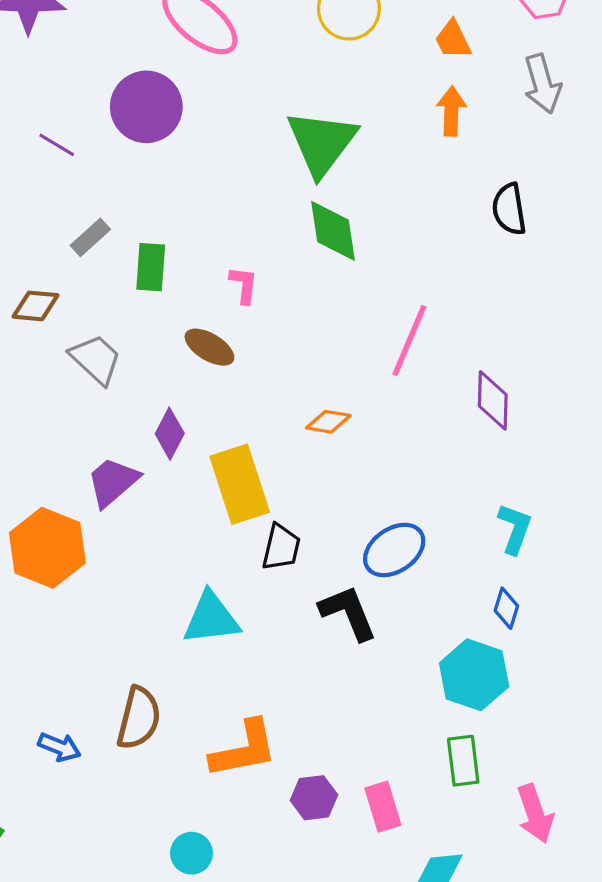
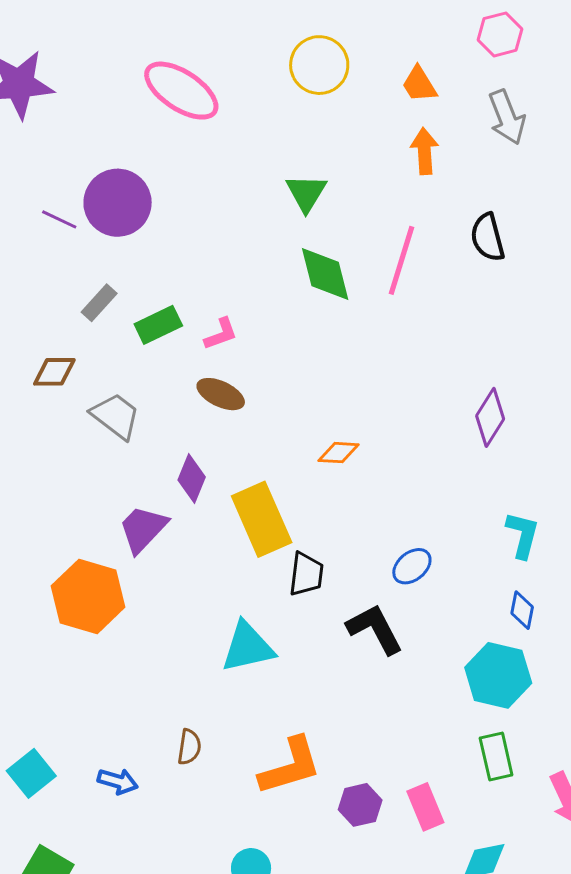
purple circle: (146, 107) -> (118, 203), moved
green triangle: (322, 143) -> (306, 193), size x0.6
green rectangle: (151, 267) -> (158, 325), turned 66
pink L-shape: (244, 285) -> (221, 334), moved, turned 69
pink line: (409, 341) -> (402, 260), moved
purple diamond: (493, 400) -> (490, 417), turned 36
blue ellipse: (394, 550) -> (412, 566), size x0.7
brown semicircle: (139, 718) -> (189, 747), size x0.6

